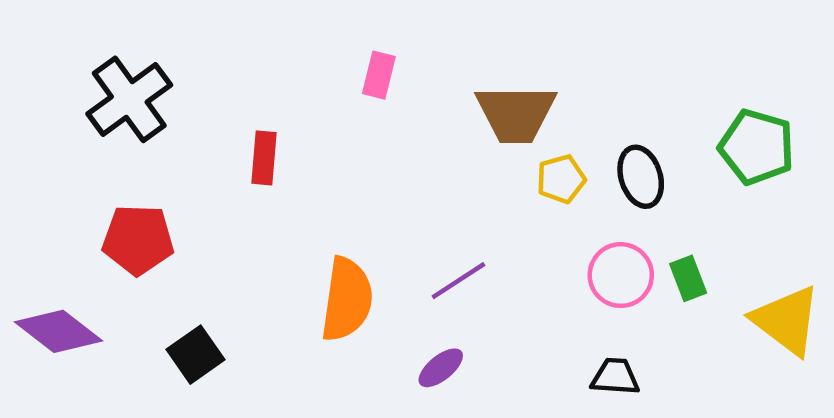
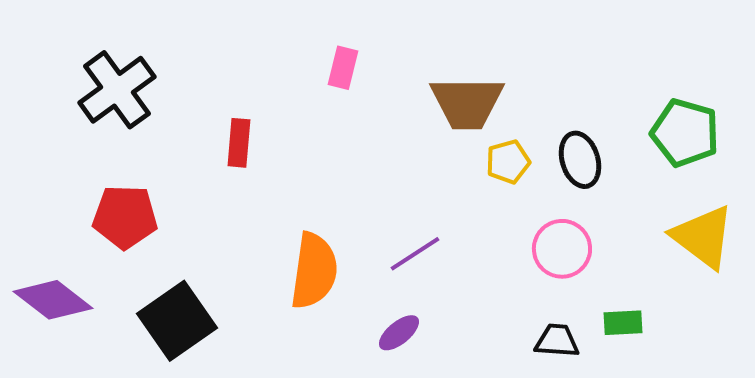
green rectangle: (688, 278) -> (623, 323), moved, turned -72
yellow triangle: (786, 320) -> (703, 237), moved
black square: (196, 355) -> (177, 321), size x1.5

